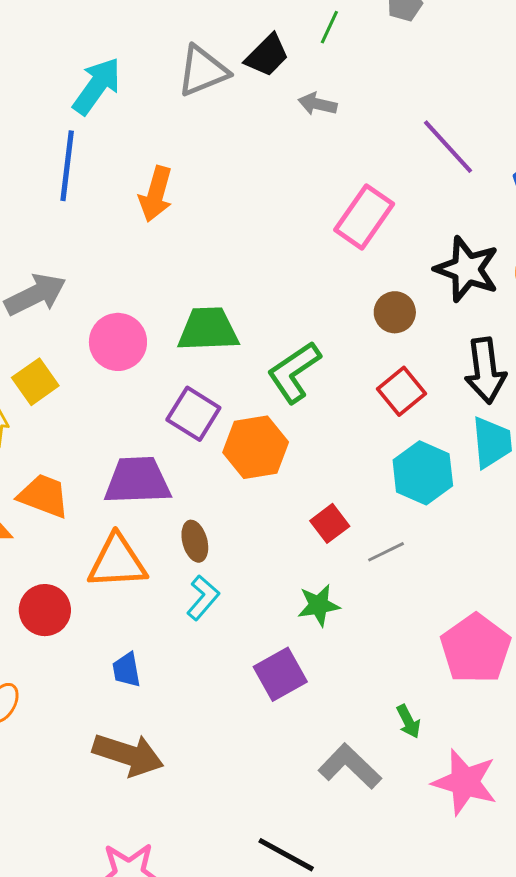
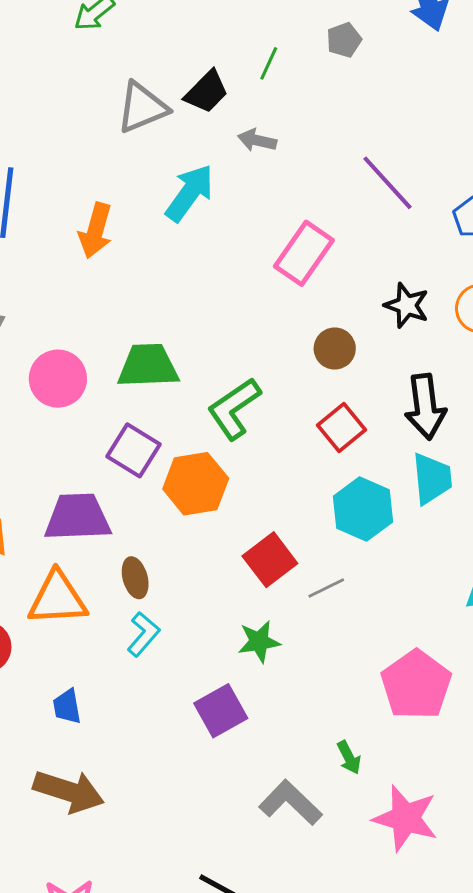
cyan arrow: (97, 86) -> (190, 193), moved
black star: (467, 269) -> (407, 305), size x0.7
red square: (330, 523) -> (270, 560), size x1.4

